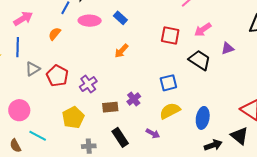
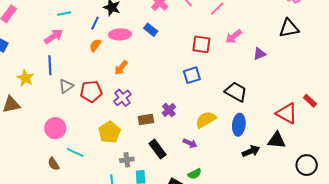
orange semicircle: (55, 34) -> (95, 45), moved
orange arrow: (121, 51) -> (121, 68), moved
black trapezoid: (200, 60) -> (236, 92), moved
red pentagon: (57, 76) -> (91, 91), turned -30
blue square: (168, 83) -> (192, 75), moved
black triangle: (239, 136) -> (277, 140), turned -30

